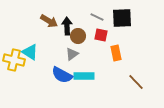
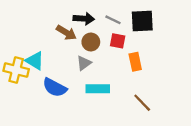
brown arrow: (49, 21) -> (66, 33), moved
black arrow: (67, 26) -> (84, 19), moved, turned 96
blue semicircle: (62, 75) -> (55, 88), moved
brown line: (136, 82) -> (142, 103), moved

